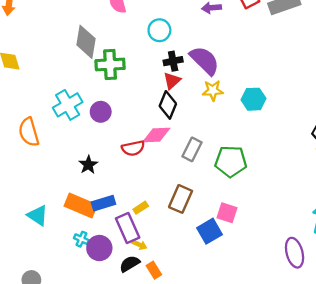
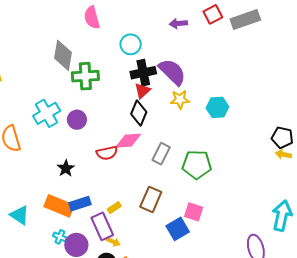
black cross: (173, 61) -> (143, 73), size x1.4

